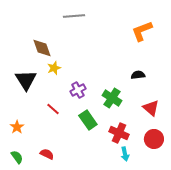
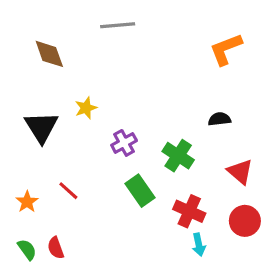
brown diamond: (42, 48) -> (49, 54), moved
red line: (53, 109) -> (68, 191), moved
red semicircle: (47, 154) -> (56, 248), moved, turned -136

